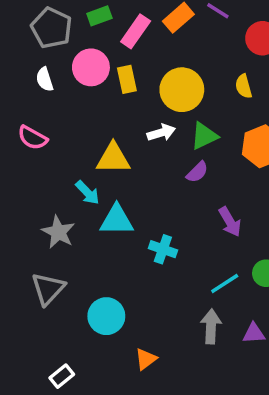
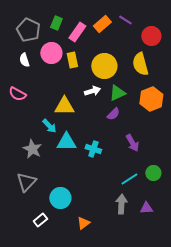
green rectangle: (99, 16) -> (56, 23), turned -48
yellow semicircle: (244, 86) -> (140, 64), size x1.6
cyan cross: (163, 249) -> (93, 149), moved
white rectangle: (62, 376) -> (40, 220), moved

